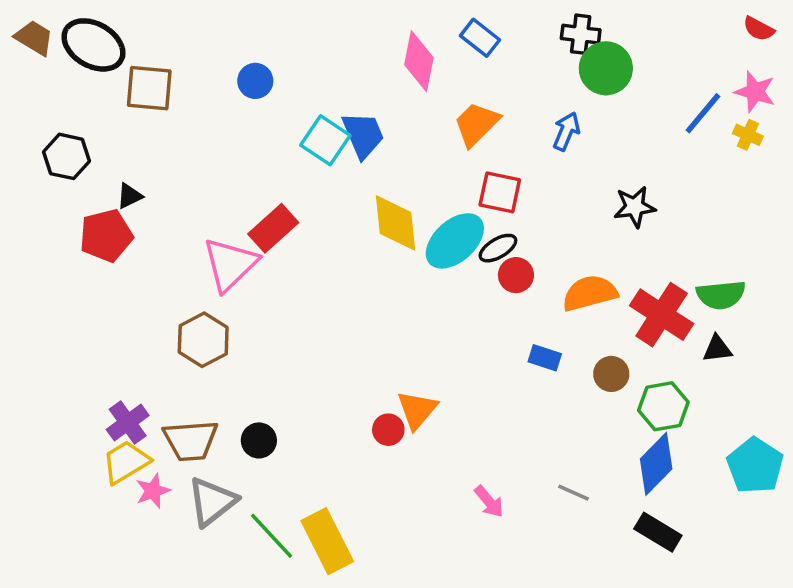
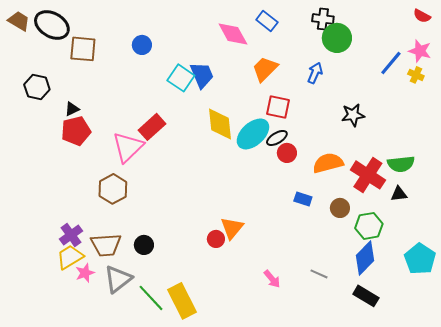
pink diamond: (419, 61) -> (233, 34), turned -40
red pentagon: (106, 236) -> (76, 131), moved

